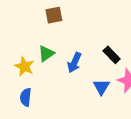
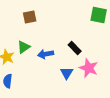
blue arrow: (74, 63) -> (46, 54), turned 56

